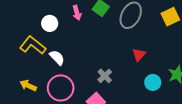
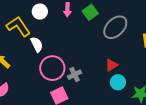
cyan circle: (153, 82) -> (118, 82), moved
pink circle: (61, 88) -> (52, 68), moved

